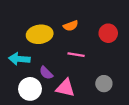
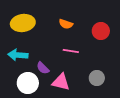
orange semicircle: (71, 26) -> (66, 24), turned 40
yellow ellipse: (40, 34) -> (23, 23), moved

